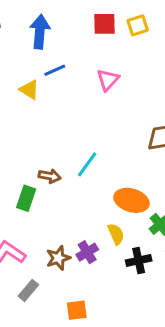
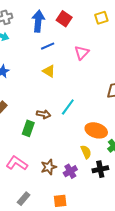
red square: (105, 24) -> (64, 19), moved, turned 35
yellow triangle: (29, 90) -> (49, 71), moved
purple cross: (87, 252) -> (70, 171), moved
gray rectangle: (28, 290) -> (24, 199), moved

